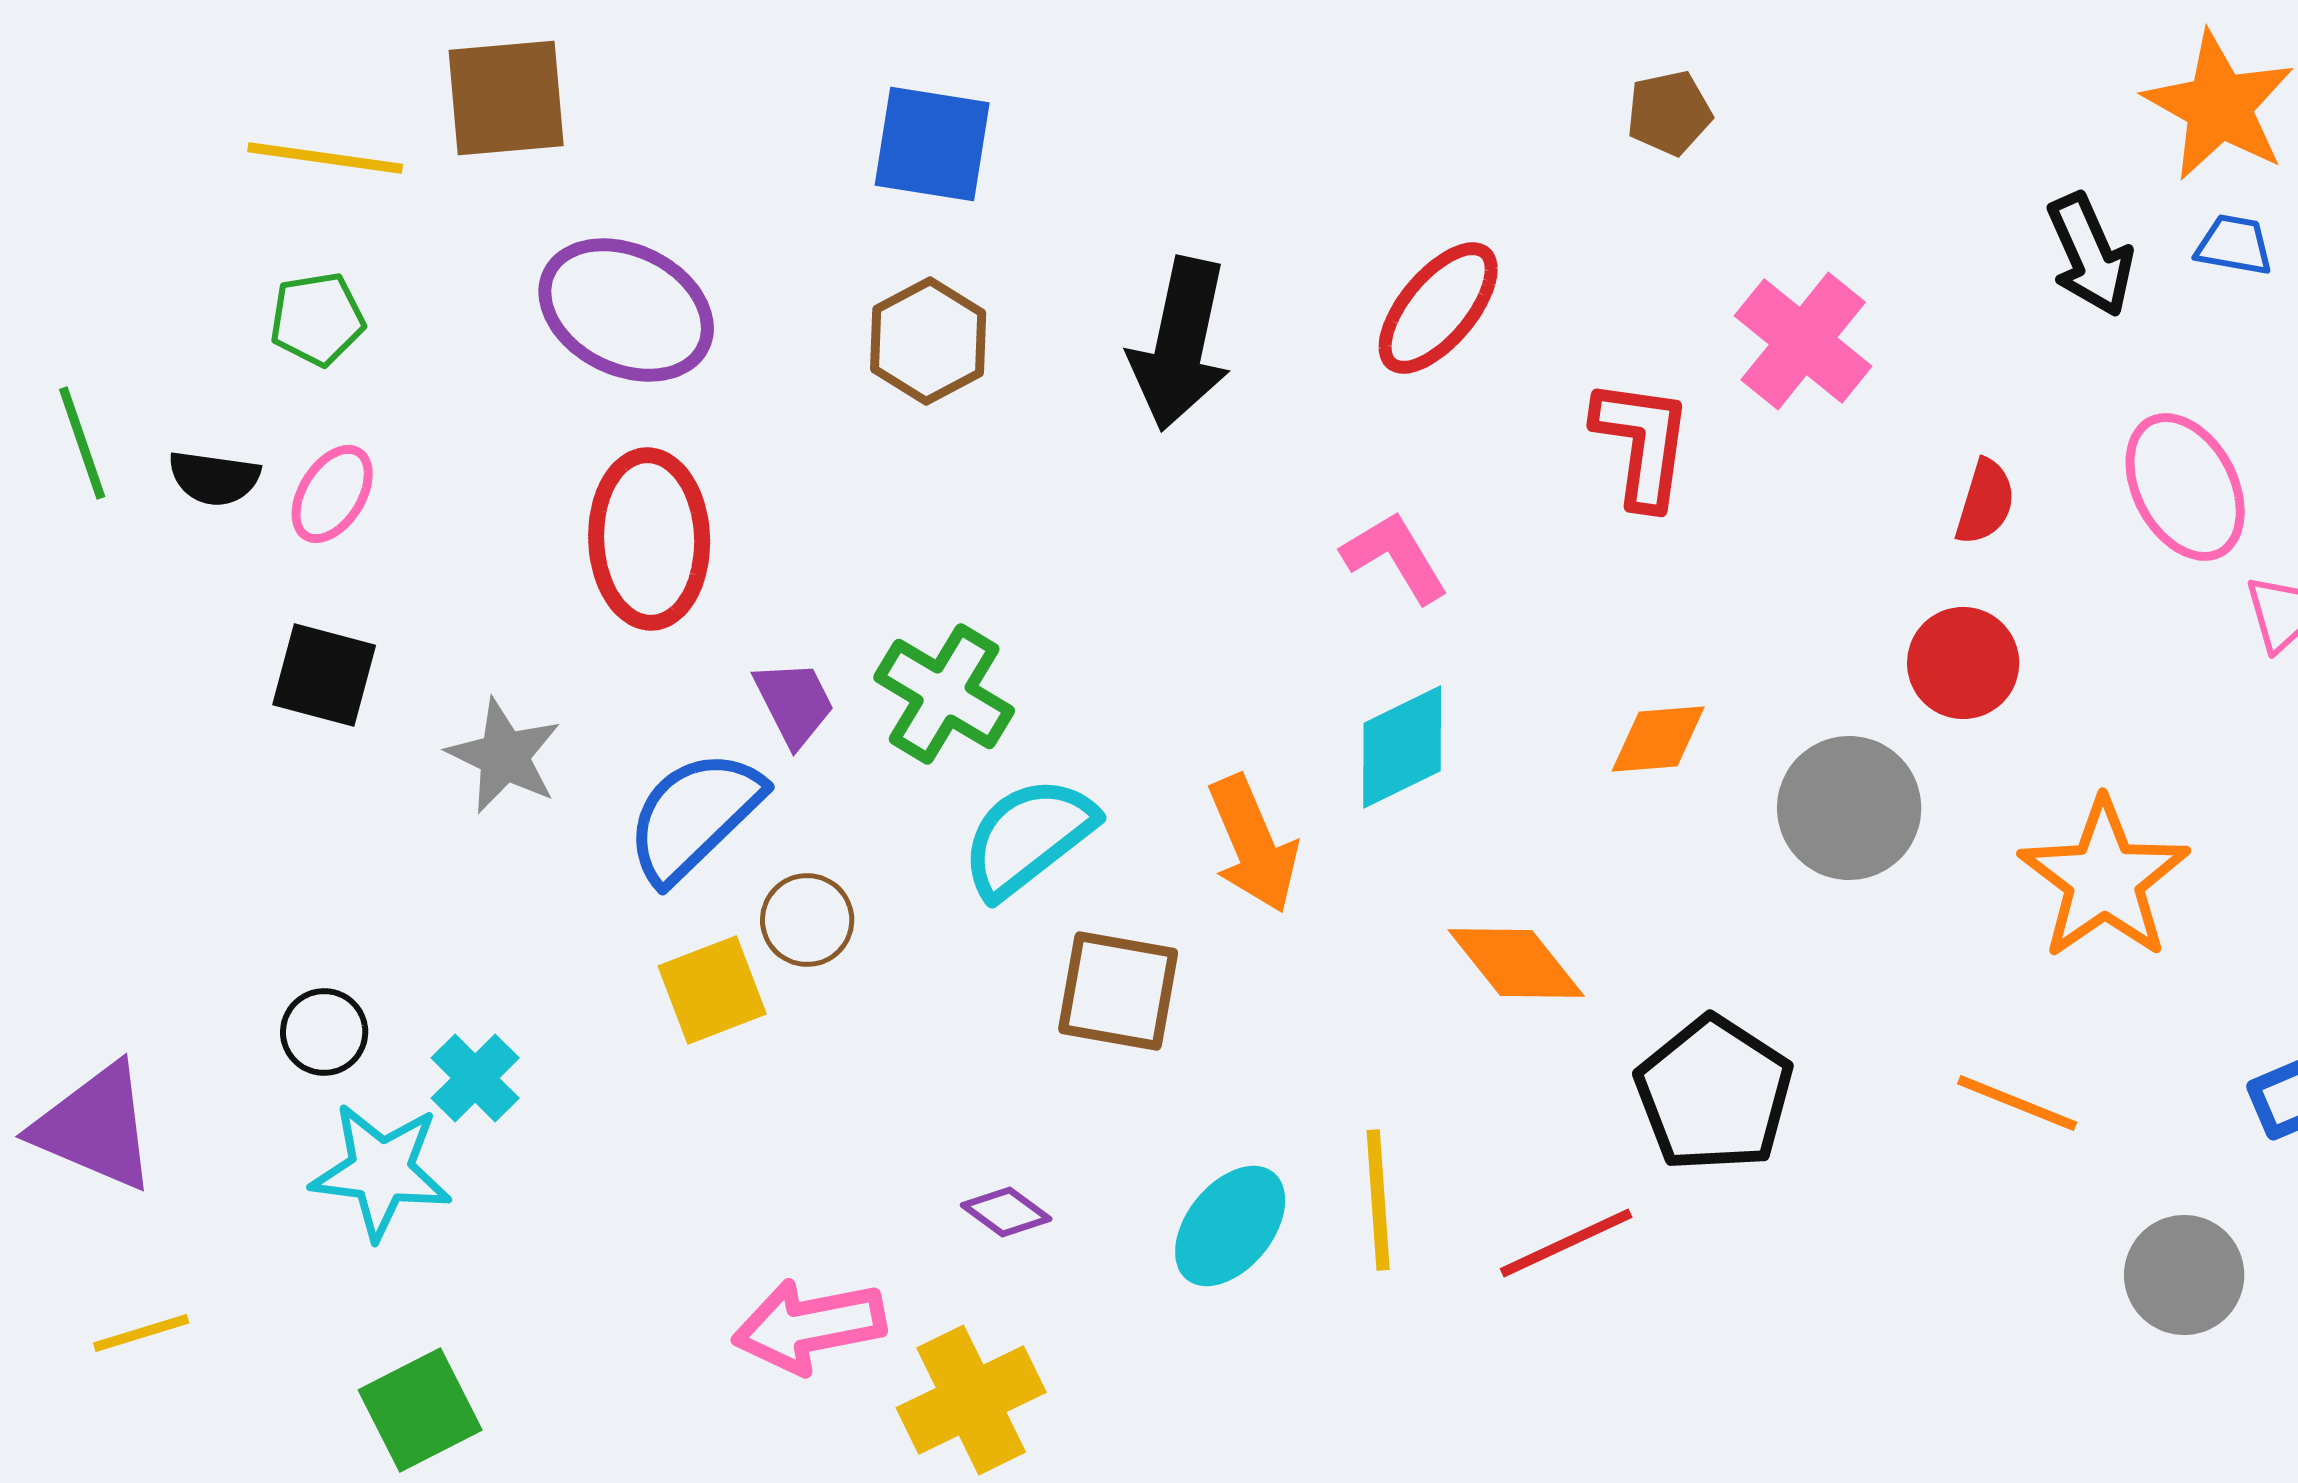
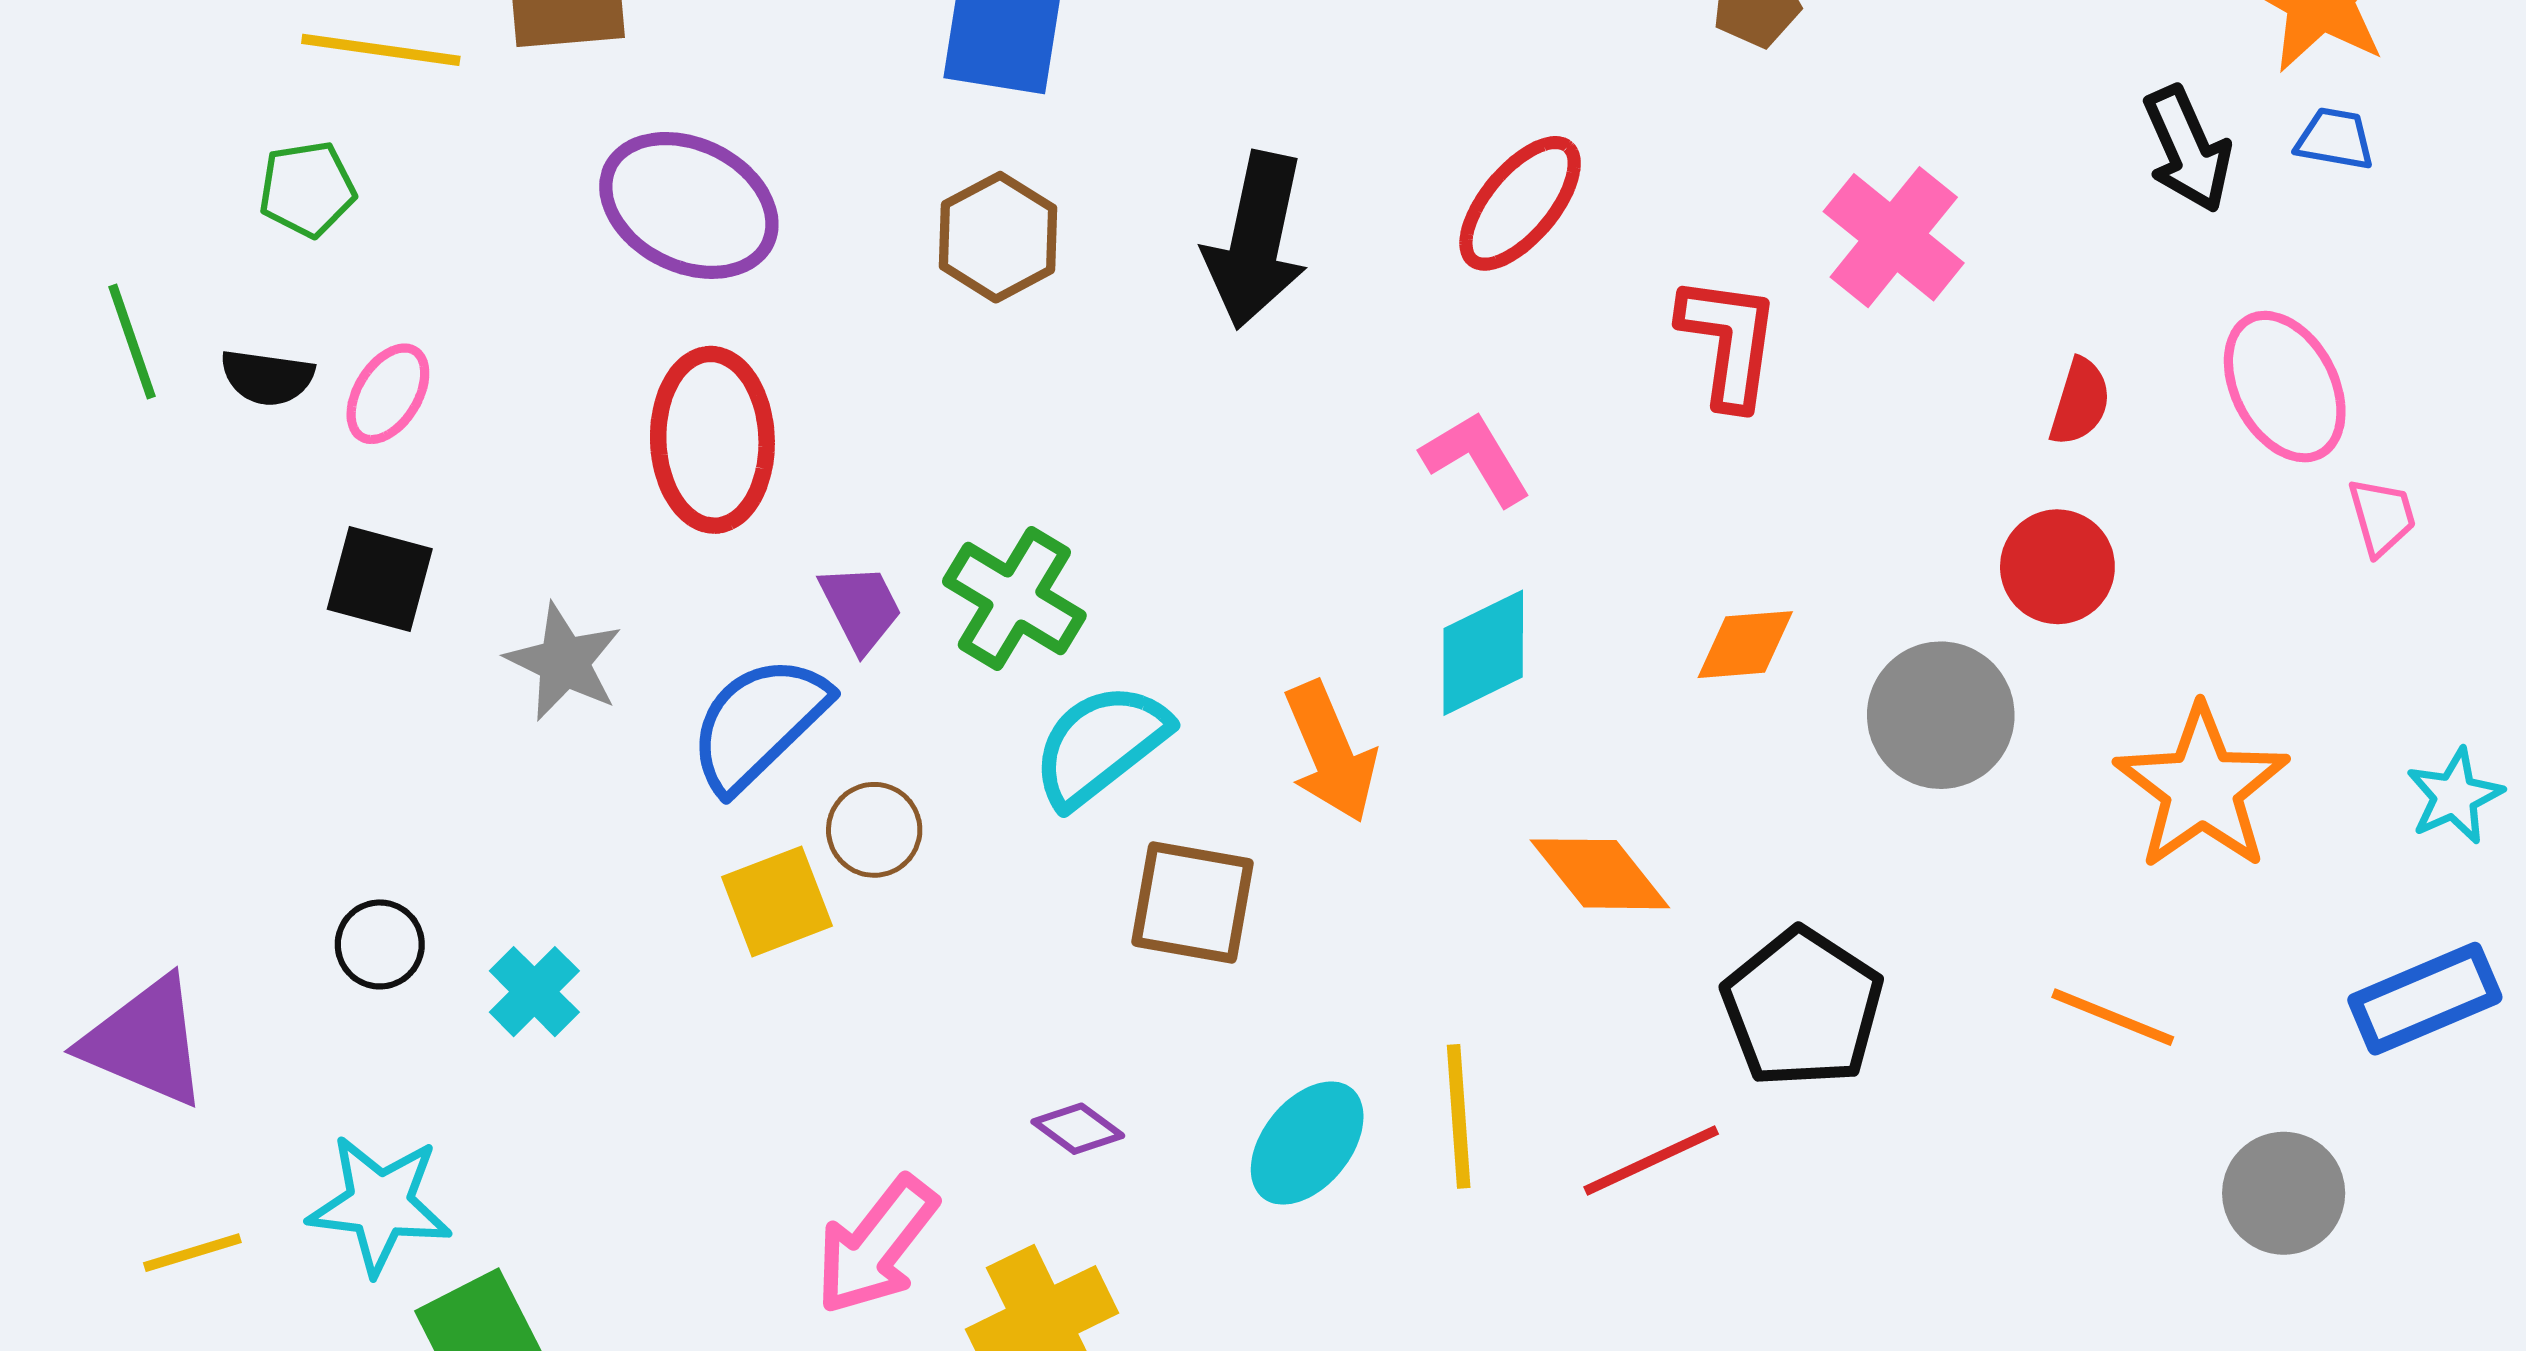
green pentagon: (317, 319) -> (307, 189), moved
cyan star: (381, 1171) -> (380, 1204), moved
pink arrow: (809, 1326) -> (876, 1245), turned -41

